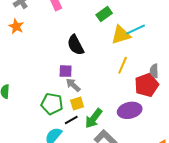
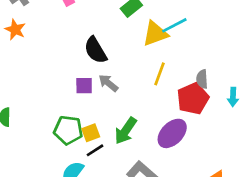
gray arrow: (73, 85) -> (108, 83), moved
yellow square: (77, 104) -> (91, 133), moved
purple ellipse: (130, 110) -> (172, 133), turned -30
green arrow: (94, 118) -> (126, 131), moved

